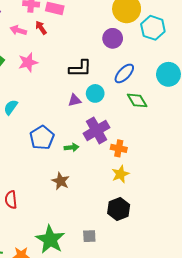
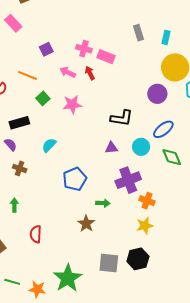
cyan circle: (95, 93) -> (141, 147), moved
green arrow: (72, 147) -> (103, 203), moved
gray square: (89, 236) -> (109, 263), moved, size x1.5

